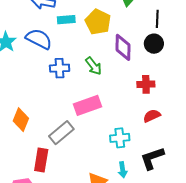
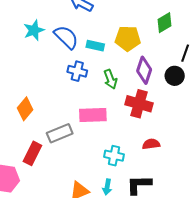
cyan rectangle: (66, 20) -> (95, 46), moved
yellow pentagon: (98, 22) -> (128, 38), turned 30
red cross: (146, 84) -> (139, 104), moved, size x1.5

